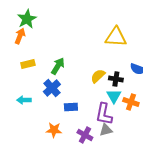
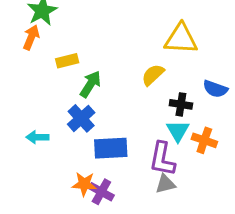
yellow rectangle: (28, 64) -> (67, 61), moved
yellow semicircle: (98, 76) -> (153, 75), moved
blue rectangle: (71, 107) -> (111, 148), size x1.5
purple cross: (85, 135) -> (101, 192), moved

